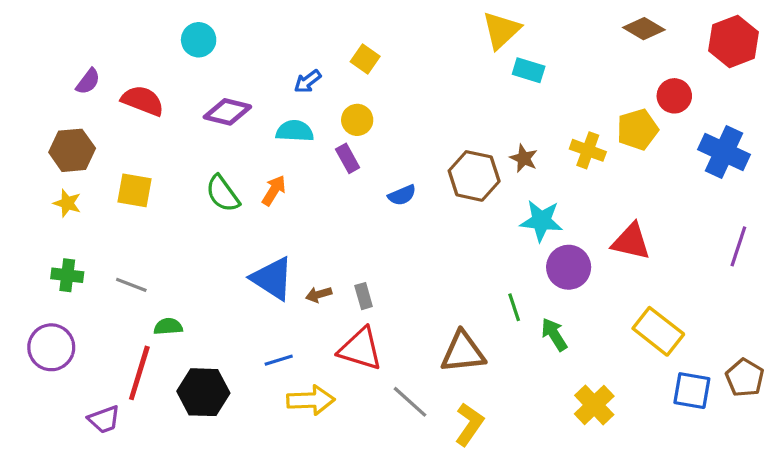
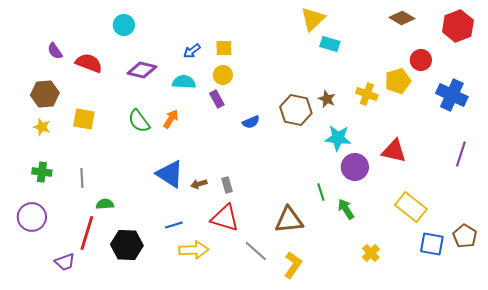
yellow square: (365, 59) -> (224, 48), moved, turned -36
purple semicircle: (88, 81) -> (55, 51), turned 108
gray line: (131, 285) -> (82, 178), turned 66
yellow cross: (594, 405) -> (371, 253), size x0.7

